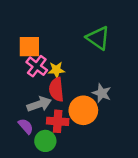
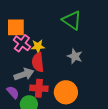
gray star: (102, 93) -> (75, 56), moved
orange circle: (83, 110) -> (66, 92), moved

